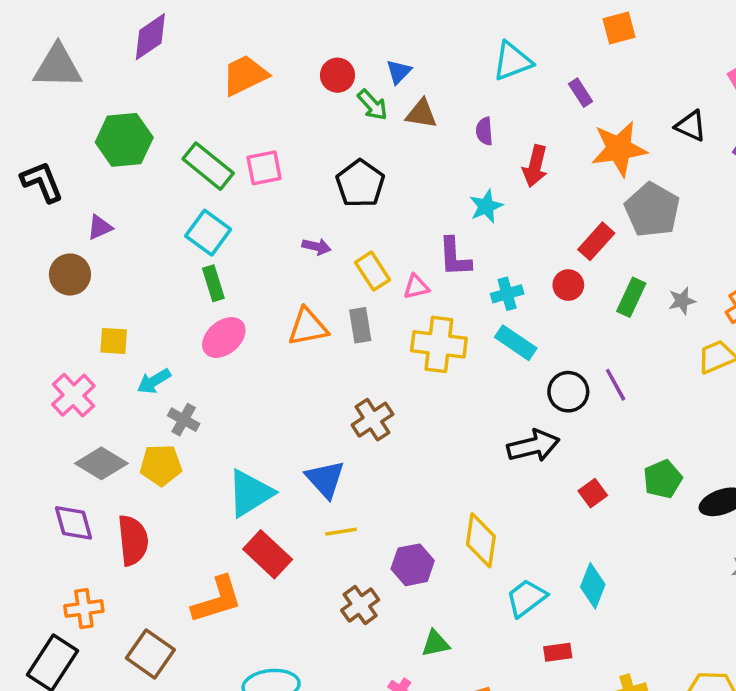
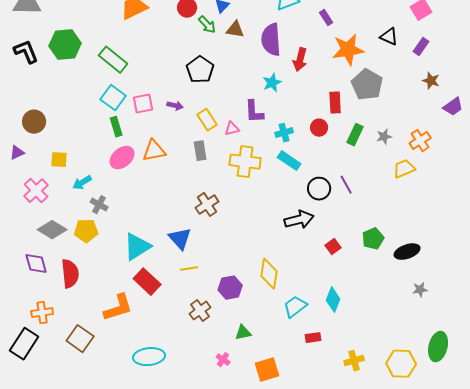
purple semicircle: (484, 131) -> (271, 40), size x2.0
pink square: (264, 168) -> (143, 104), moved
black L-shape: (42, 182) -> (26, 52), moved
purple triangle: (100, 227) -> (17, 153), moved
red rectangle: (596, 241) -> (335, 103), turned -45
orange triangle: (308, 327) -> (154, 151), moved

